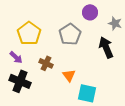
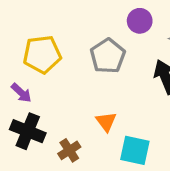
yellow pentagon: (29, 33) -> (42, 54), turned 30
brown cross: (46, 63) -> (69, 150), moved, turned 32

